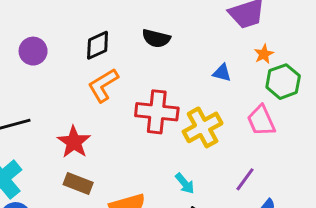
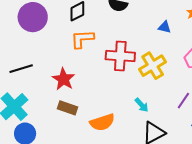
purple circle: (33, 51) -> (33, 17), size x1.5
orange L-shape: (103, 85) -> (82, 39), turned 30

